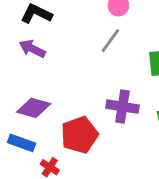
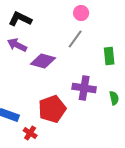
purple diamond: (34, 108) -> (43, 61), moved

